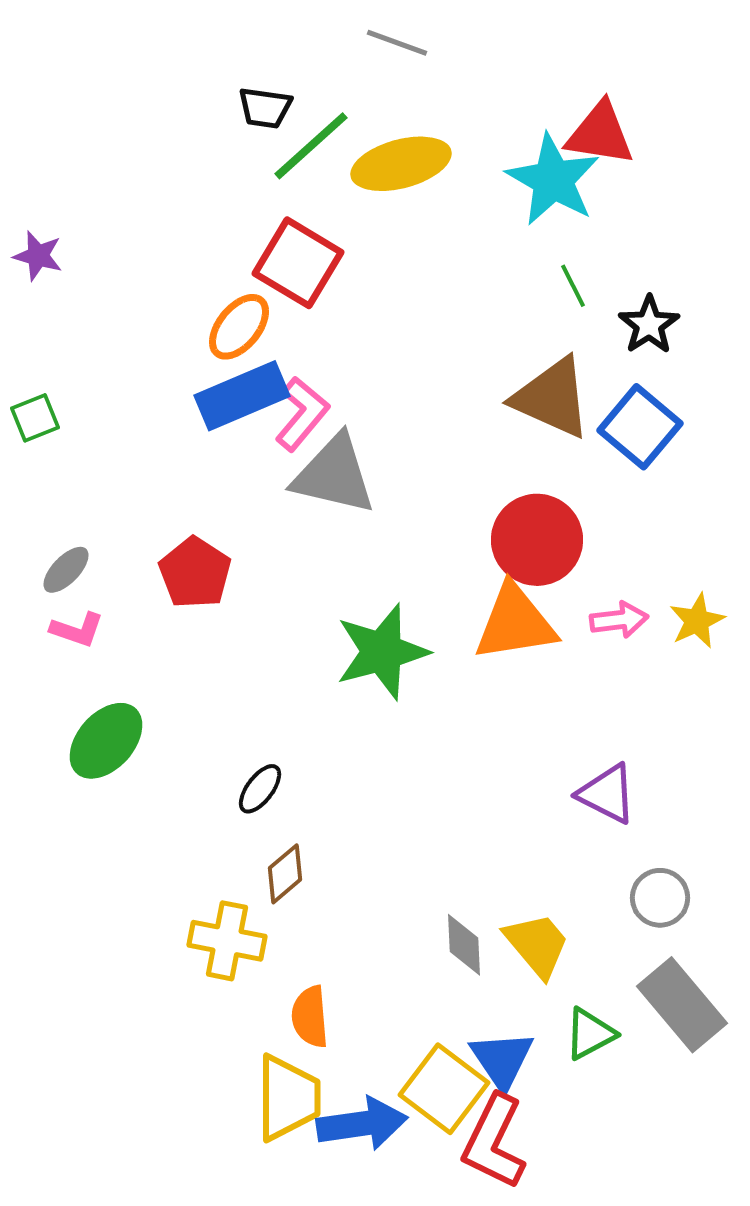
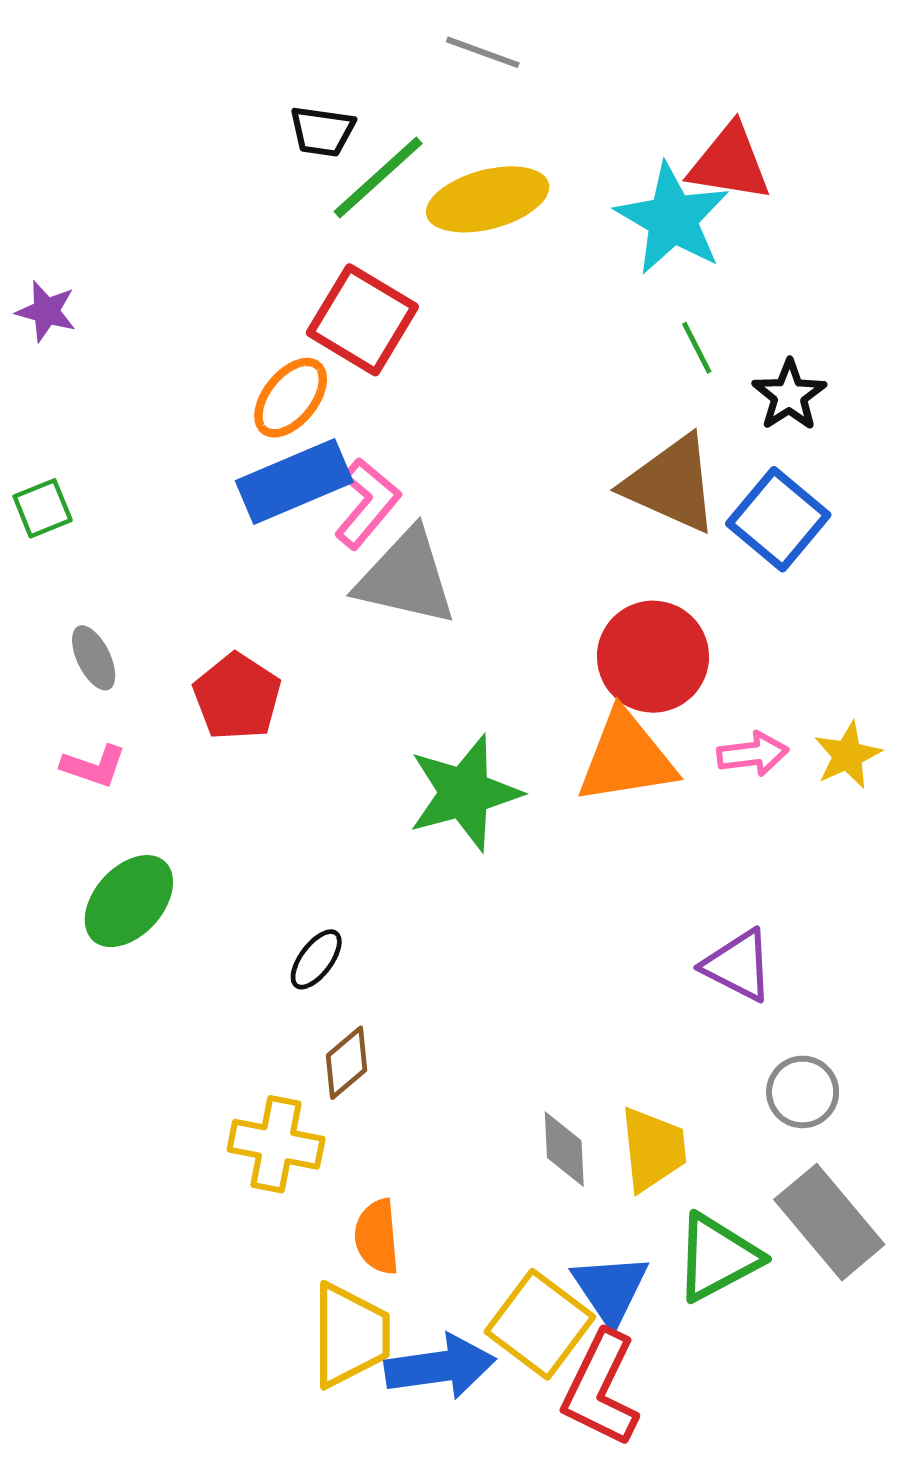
gray ellipse: (66, 570) -> (94, 658), moved, turned -70
yellow trapezoid: (537, 945) -> (653, 1149), turned 34
green triangle: (590, 1034) -> (717, 1257), size x1.4

